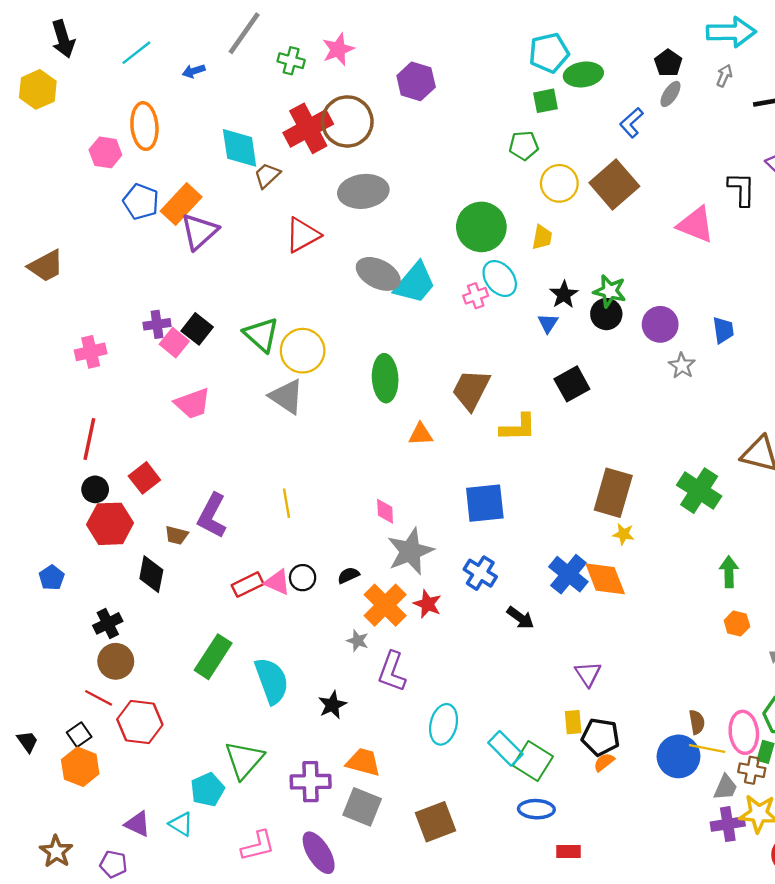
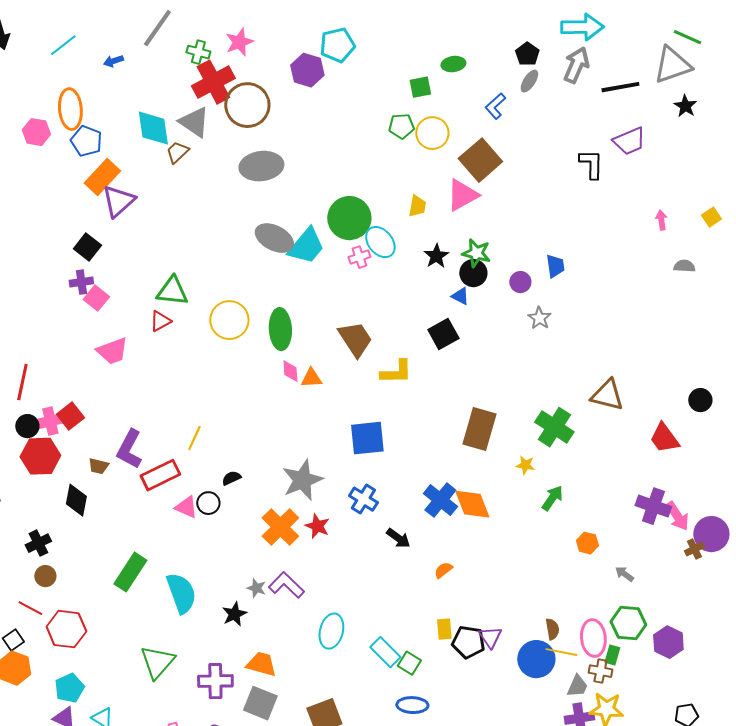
cyan pentagon: (549, 53) -> (337, 45), moved
green ellipse: (583, 74) -> (453, 64), size x0.7
gray arrow: (724, 76) -> (576, 65), size x1.8
red cross: (308, 128) -> (213, 82), moved
yellow circle: (559, 183) -> (432, 133), moved
blue pentagon: (141, 202) -> (86, 141), moved
pink triangle: (696, 225) -> (462, 195), moved, turned -51
green circle: (481, 227) -> (349, 218), moved
red triangle: (303, 235) -> (160, 321), moved, size x0.7
blue triangle: (548, 323) -> (460, 296), moved, turned -36
purple circle: (660, 324) -> (520, 282), size x0.7
black square: (197, 329) -> (87, 247), moved
blue trapezoid: (723, 330) -> (555, 266), moved
green triangle: (261, 335) -> (172, 291), turned -36
yellow circle: (303, 351) -> (229, 320), moved
pink cross: (91, 352) -> (50, 421), moved
brown trapezoid: (471, 390) -> (355, 339), turned 120
gray triangle: (287, 397) -> (194, 122), moved
yellow line: (287, 503) -> (194, 438), turned 35
pink diamond: (385, 511) -> (290, 371), moved
yellow star: (623, 534) -> (525, 465), moved
green arrow: (729, 572) -> (552, 498), moved, turned 36
black semicircle: (348, 575) -> (231, 478), moved
red rectangle: (248, 585) -> (160, 475), moved, size x1.4
gray star: (358, 641) -> (256, 588), moved
brown circle: (116, 661) -> (45, 576), size x0.7
purple L-shape: (392, 672) -> (286, 585), turned 114
purple triangle: (588, 674) -> (490, 637), moved
green square: (533, 761) -> (409, 663), size x0.7
orange semicircle: (604, 762) -> (443, 570), moved
cyan pentagon: (207, 790) -> (69, 688), moved

